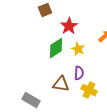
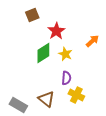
brown triangle: (61, 84) -> (46, 99), moved, turned 30

